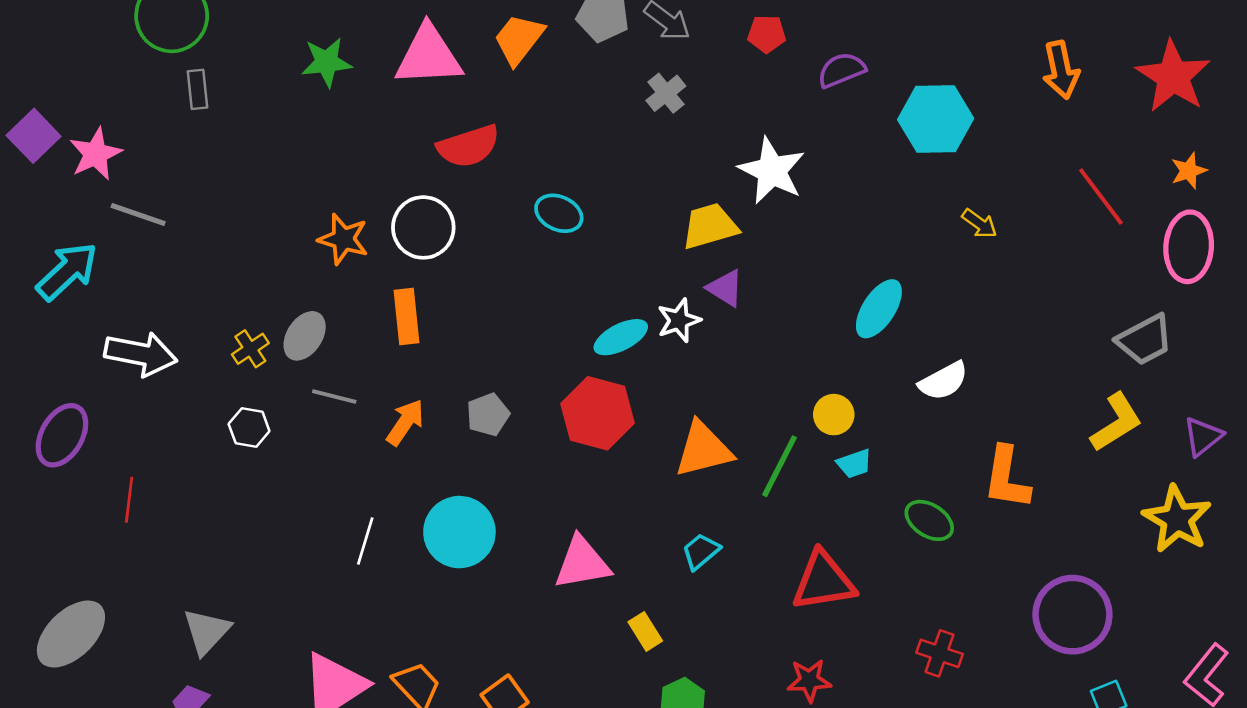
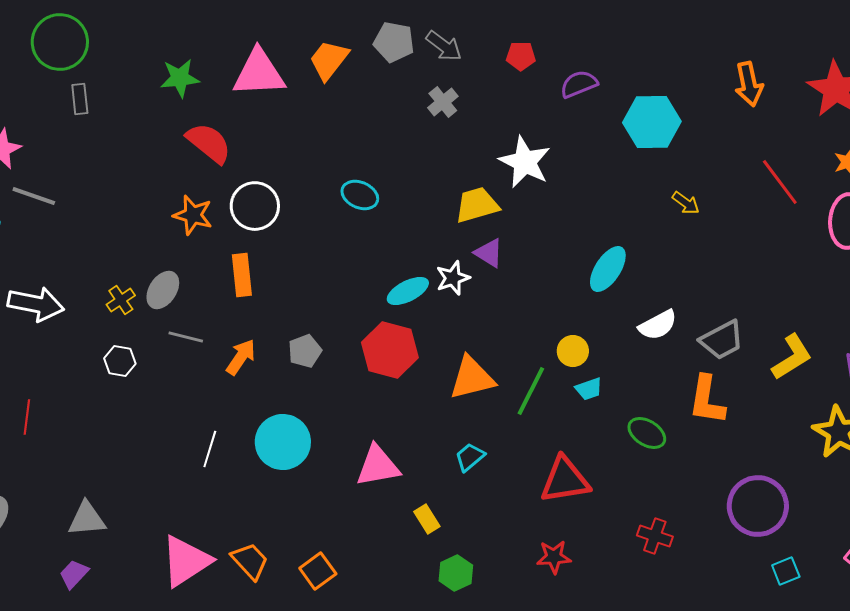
red semicircle: (468, 146) -> (209, 143), moved, turned -123
gray trapezoid: (1145, 340) -> (722, 340), moved
gray triangle: (206, 631) -> (87, 519), turned 42

